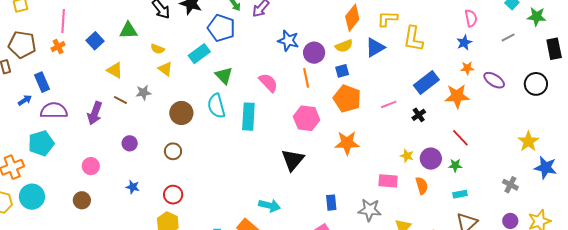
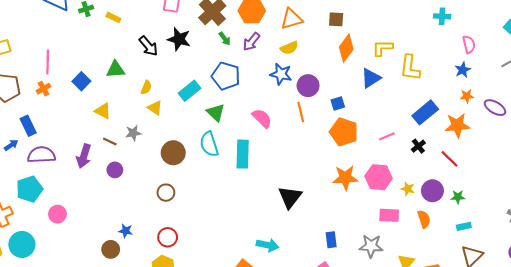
blue pentagon: (221, 28) -> (226, 76), moved
yellow semicircle: (344, 46) -> (289, 48), moved
yellow semicircle: (157, 49) -> (146, 87), turned -88
pink hexagon: (307, 118) -> (379, 177), moved
red line: (460, 138) -> (449, 159), moved
purple circle: (130, 143) -> (115, 170), moved
pink circle: (91, 166) -> (57, 214), moved
brown circle: (82, 200) -> (111, 249), moved

